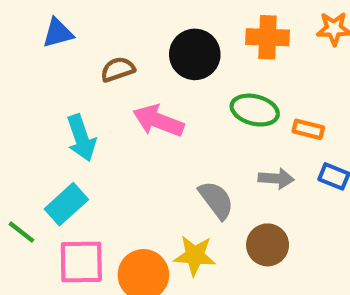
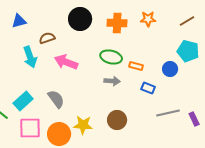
black circle: (195, 54) -> (80, 19), moved
cyan arrow: (81, 138) -> (30, 57), moved
gray arrow: (276, 179) -> (112, 81), moved
gray semicircle: (216, 200) -> (56, 99), moved

